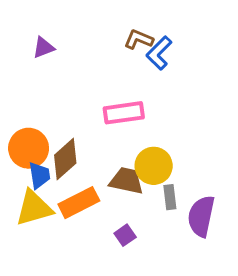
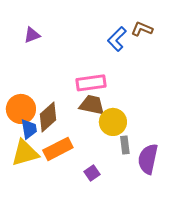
brown L-shape: (139, 39) -> (142, 29), moved
brown trapezoid: (126, 181) -> (92, 105), moved

